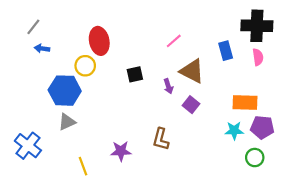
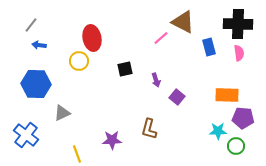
brown triangle: (192, 71) -> (183, 22), moved
blue hexagon: (65, 91) -> (36, 84), moved
cyan star: (234, 131) -> (218, 131), moved

